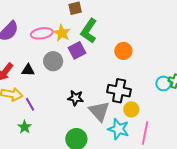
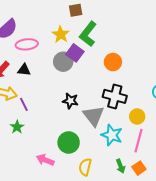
pink ellipse: (42, 33) -> (27, 44), moved
purple square: (77, 50) -> (75, 53), turned -30
orange circle: (123, 51) -> (113, 62), moved
gray circle: (53, 61) -> (63, 62), moved
yellow circle: (131, 109) -> (137, 116), moved

